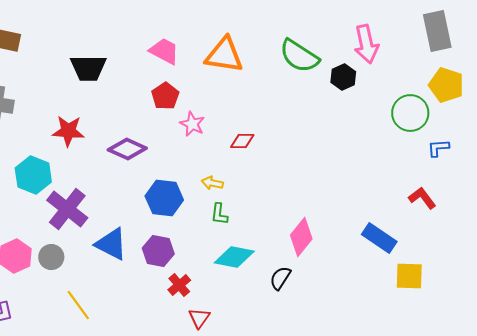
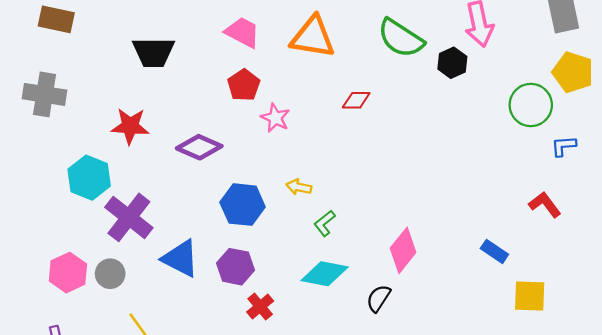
red diamond: (242, 141) -> (356, 100), moved
green L-shape: (219, 214) -> (325, 223), moved, turned 45
blue rectangle: (379, 238) -> (494, 251), size x0.7

